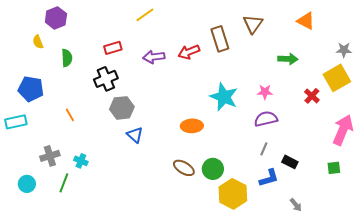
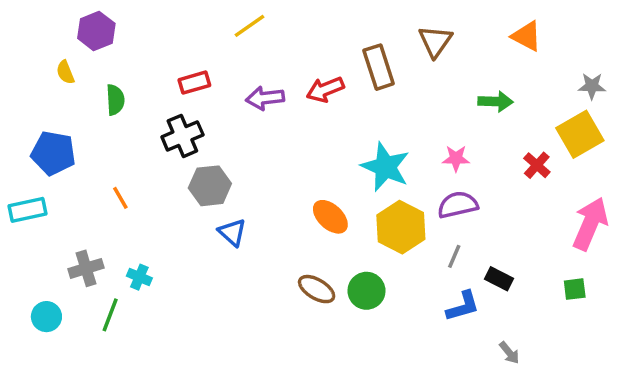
orange ellipse: (192, 126) -> (330, 217), turned 45
yellow hexagon: (233, 194) -> (401, 227), moved

